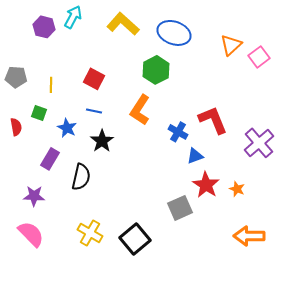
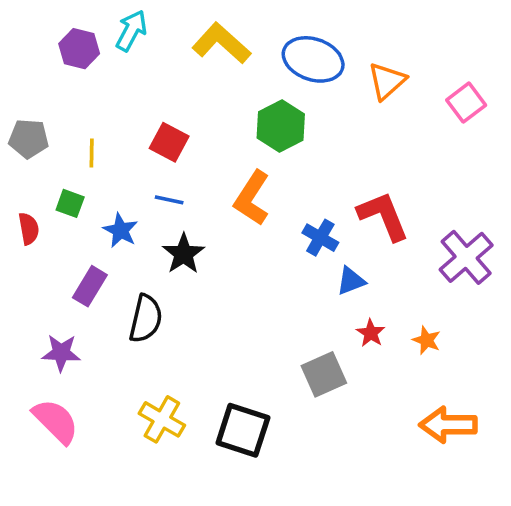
orange triangle: (231, 45) -> (387, 81), moved
red star: (206, 185) -> (371, 333), size x0.6
black square: (135, 239) -> (243, 430), turned -32

